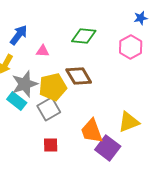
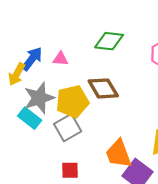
blue arrow: (19, 35) -> (32, 59), moved

